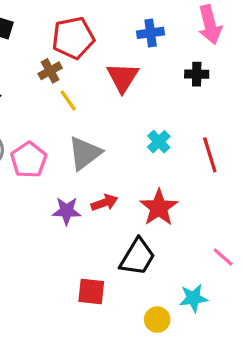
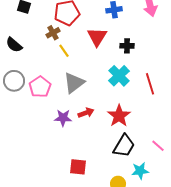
black cross: (197, 74) -> (127, 46), moved
cyan cross: (159, 142) -> (119, 76), size x1.5
black trapezoid: (137, 257) -> (124, 146), moved

